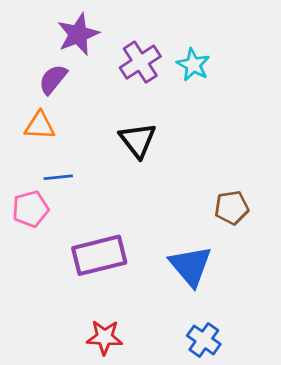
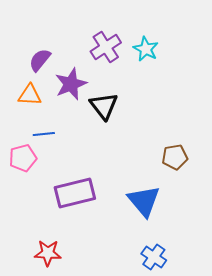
purple star: (78, 34) -> (71, 84), moved
red star: (105, 337) -> (48, 253), moved

